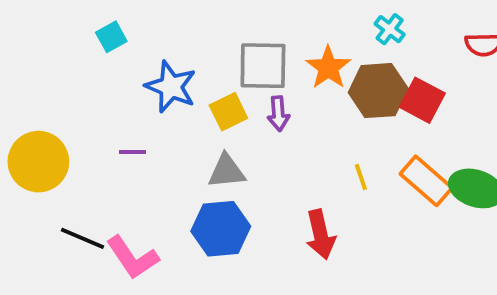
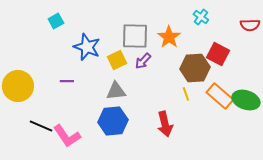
brown hexagon: (378, 91) -> (195, 68), moved
purple arrow: (278, 114) -> (143, 61), turned 48

